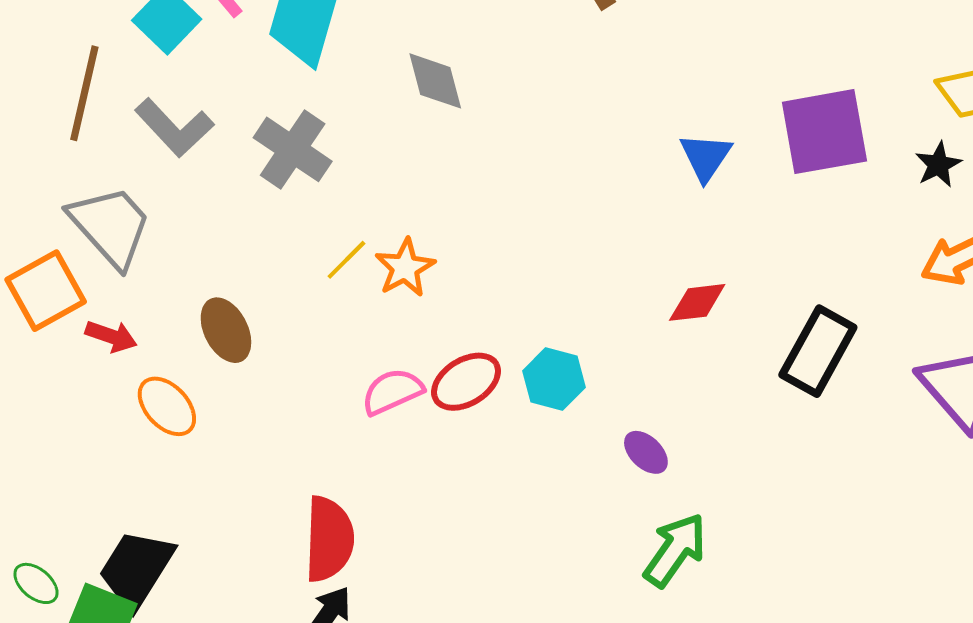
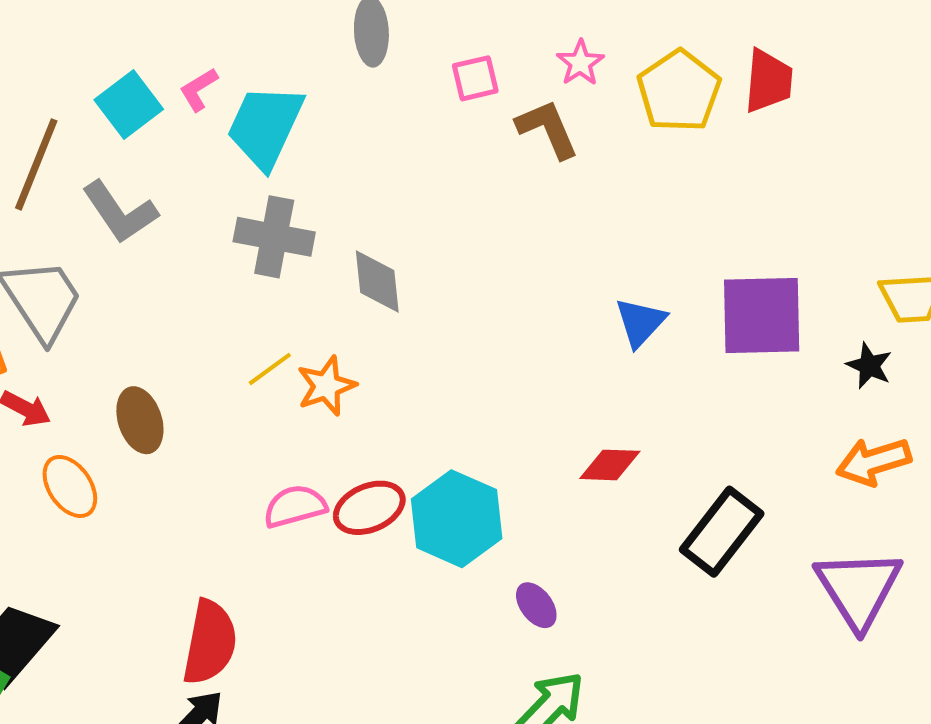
gray diamond: (435, 81) -> (377, 281), moved
gray cross: (293, 149) -> (274, 237), moved, turned -32
black star: (938, 165) -> (869, 366), turned -30
cyan hexagon: (554, 379) -> (457, 519), size x1.5

